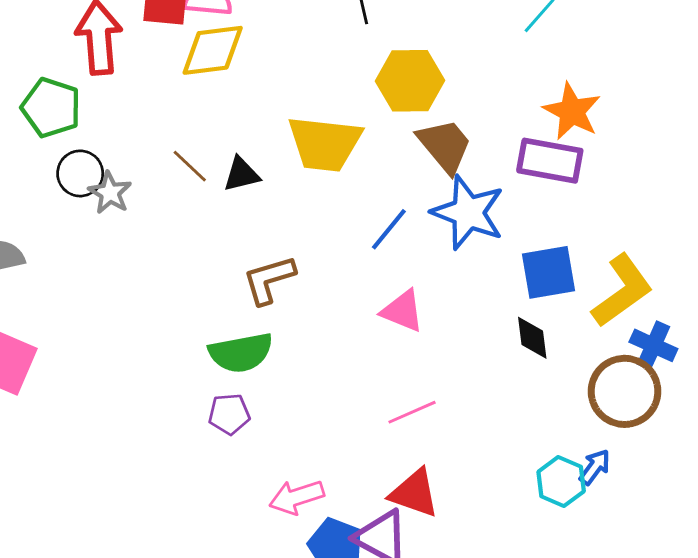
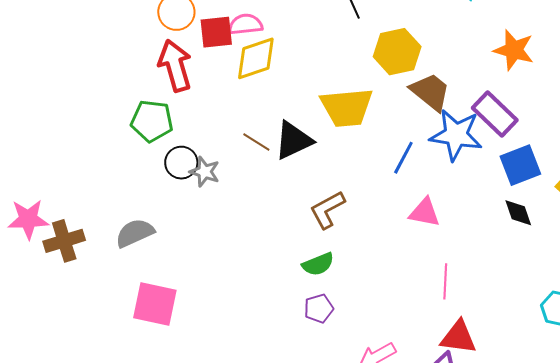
purple rectangle: (550, 161) -> (495, 114), moved, turned 45
black triangle: (242, 174) -> (293, 140), size x1.5
green semicircle: (241, 353) -> (318, 264), size x0.7
pink line: (412, 412) -> (445, 281), turned -52

